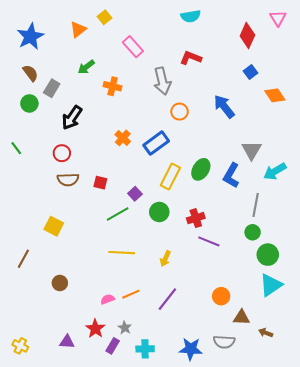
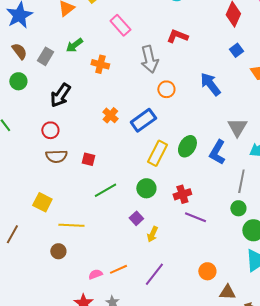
gray rectangle: (52, 88) -> (45, 56), moved
purple square: (135, 194) -> (136, 218), moved
yellow line: (122, 253) -> (71, 225), moved
brown circle: (60, 283) -> (58, 251), moved

